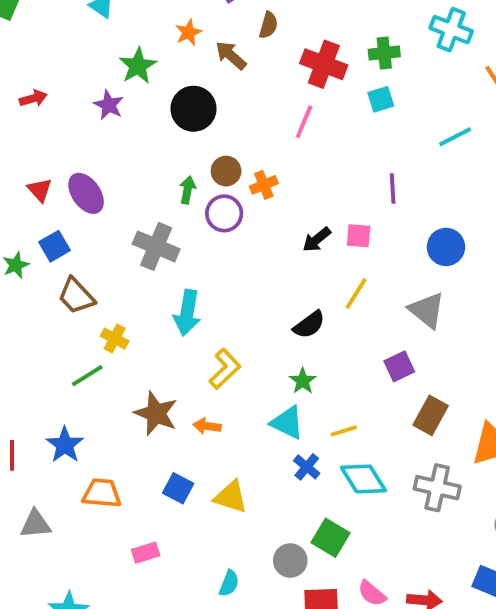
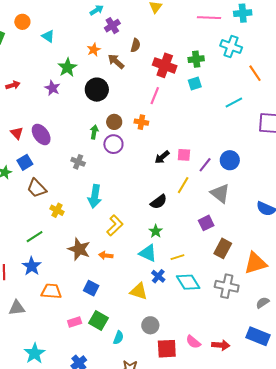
orange cross: (264, 185) -> (141, 122), moved, turned 32
purple line: (393, 188) -> (205, 165), moved, turned 42
gray cross: (156, 246) -> (78, 162), size x0.6
green line: (87, 376) -> (35, 237), moved
yellow triangle: (231, 497) -> (139, 291), moved
green square: (330, 538) -> (99, 321), moved

